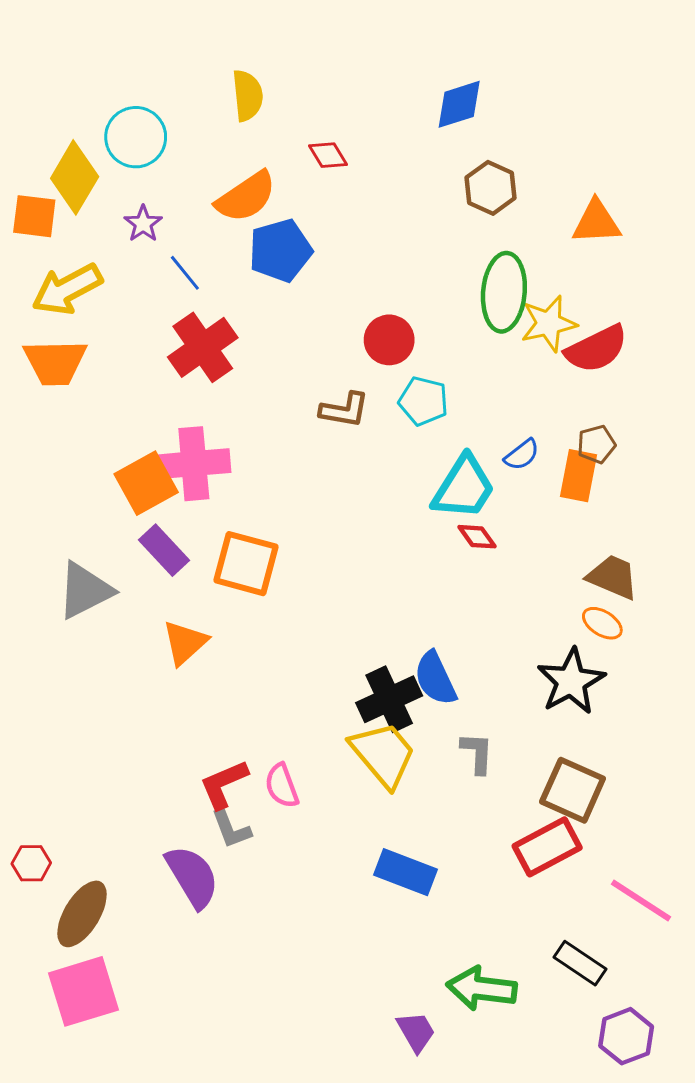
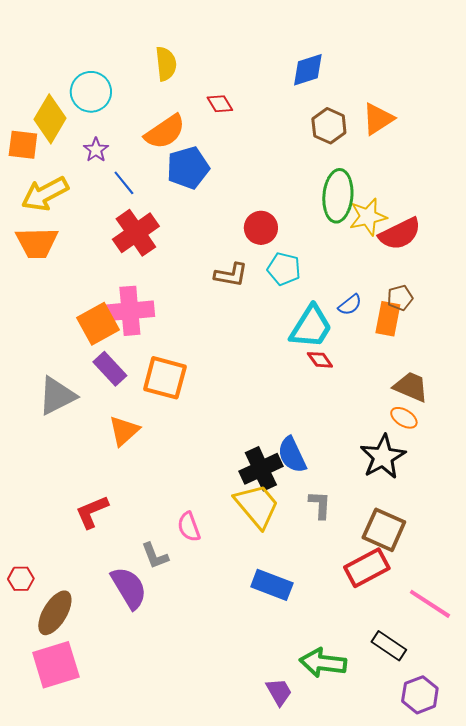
orange triangle: (596, 222) -> (378, 119), moved, turned -30
red L-shape: (224, 784) -> (92, 512), moved

